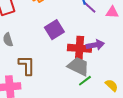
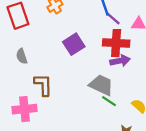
red cross: (80, 48) -> (116, 43), moved
green line: (85, 81) -> (109, 101), turned 72

